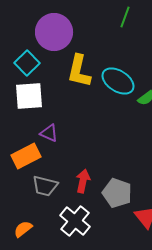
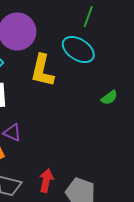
cyan ellipse: (118, 81) -> (78, 50), moved

